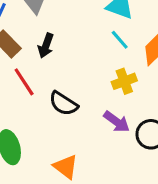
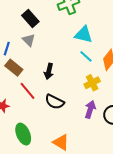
black arrow: (46, 46) -> (49, 71), moved
purple arrow: (117, 122) -> (90, 109), turned -102

